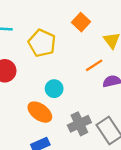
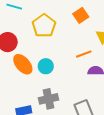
orange ellipse: (40, 112) -> (23, 64), moved
gray cross: (79, 124) -> (49, 99), moved

